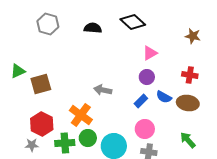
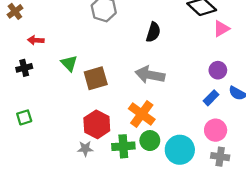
black semicircle: (93, 28) -> (153, 32), moved, turned 102
pink triangle: (150, 53) -> (221, 29), moved
green triangle: (18, 71) -> (69, 63), turned -49
gray arrow: (103, 90) -> (150, 75), moved, size x1.4

